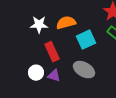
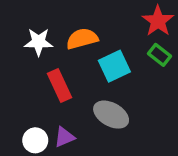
white circle: (36, 73) -> (35, 140), moved
purple triangle: (54, 76) -> (64, 137), moved, turned -40

